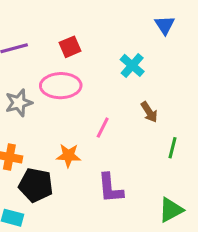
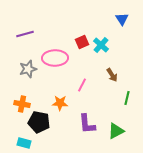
red square: (70, 47) -> (82, 42), moved
green triangle: (171, 210) -> (116, 131), moved

